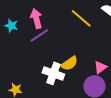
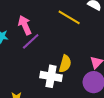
yellow semicircle: (69, 63) -> (65, 64), turned -30

